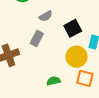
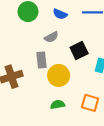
gray rectangle: (37, 38) -> (41, 60), turned -35
yellow circle: (77, 57) -> (59, 75), moved

